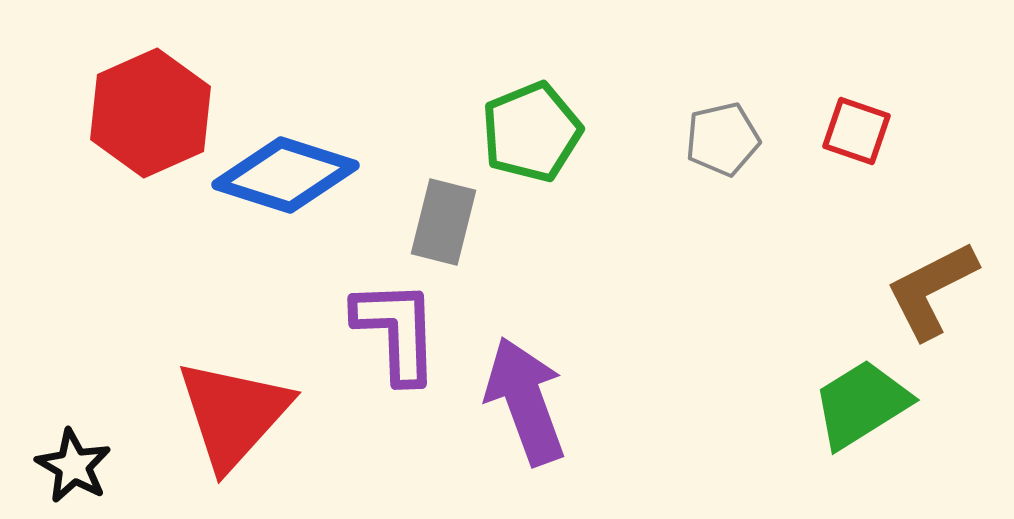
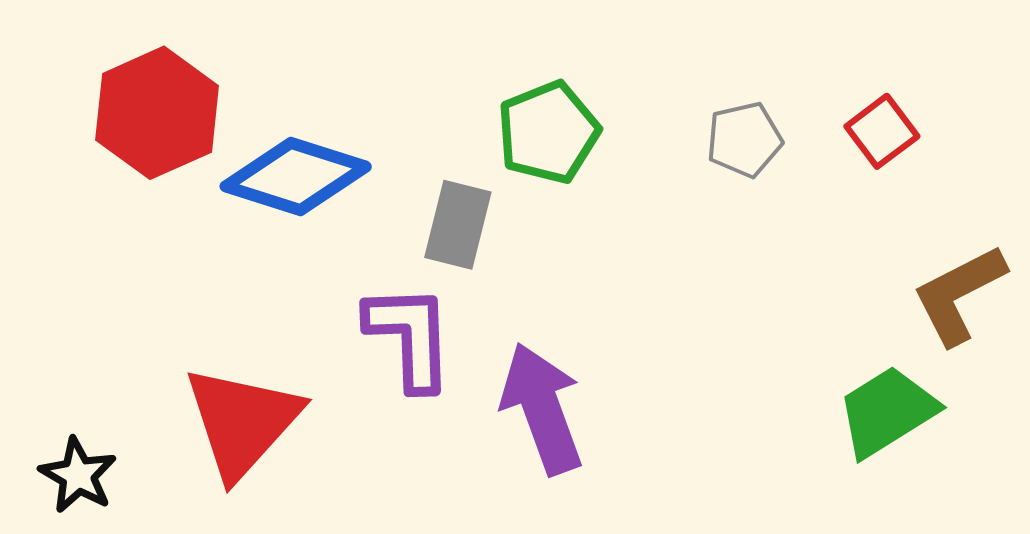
red square: (856, 131) -> (882, 131), turned 34

